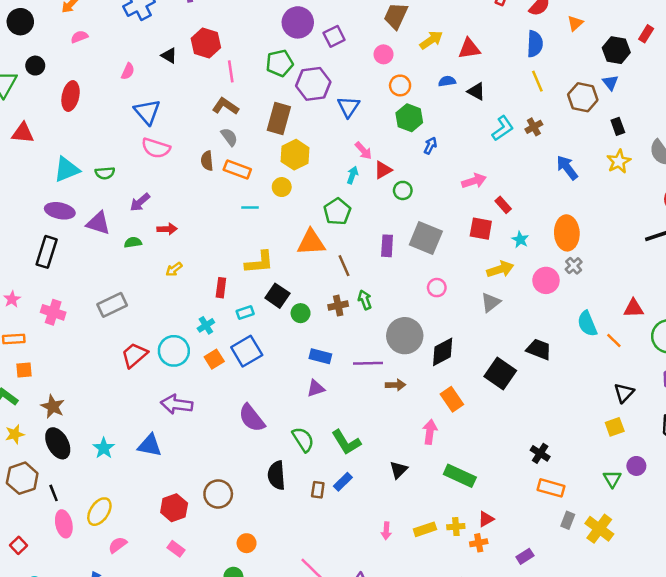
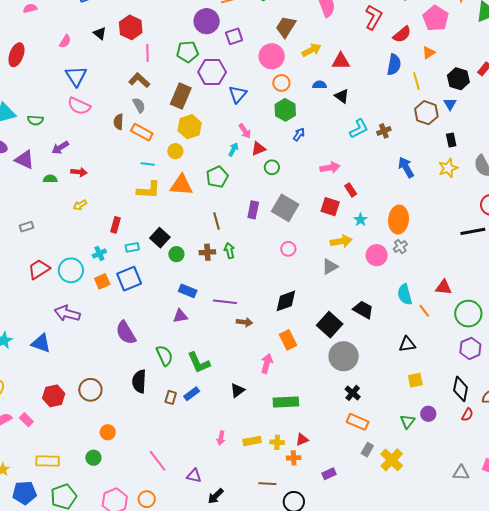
pink circle: (384, 54) -> (272, 56), size x1.6
yellow line: (537, 81) -> (416, 81), moved
orange triangle: (311, 242) -> (181, 185), moved
yellow L-shape: (259, 262) -> (149, 190), moved
gray rectangle: (112, 305) -> (27, 227), size x0.6
gray circle: (405, 336) -> (344, 356), moved
black triangle: (624, 393) -> (407, 344), moved, turned 30
green rectangle: (460, 476) -> (286, 402), turned -35
pink rectangle: (176, 549) -> (26, 420), moved

